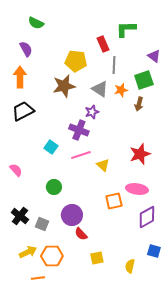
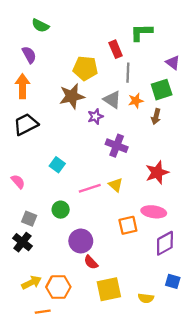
purple star: (92, 112) -> (95, 116), moved
purple cross: (79, 130) -> (117, 146), moved
pink line: (81, 155) -> (90, 188), moved
pink semicircle: (16, 170) -> (18, 182), moved
gray square: (42, 224) -> (29, 219), moved
yellow square: (97, 258) -> (109, 289), size x1.6
yellow semicircle: (130, 266) -> (146, 298), turned -96

